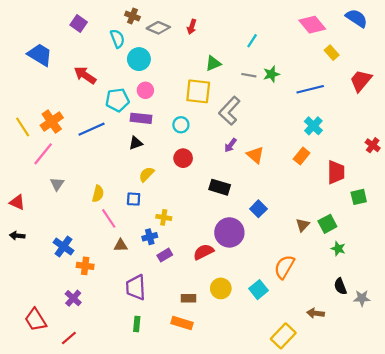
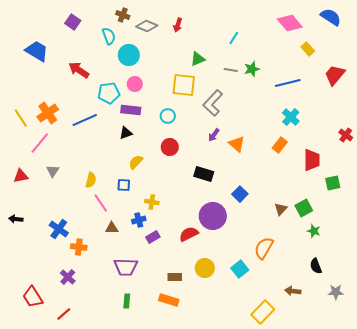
red triangle: (17, 202) -> (21, 176), moved, turned -35
purple trapezoid: (136, 287) -> (126, 267), turned -85
gray star: (362, 298) -> (336, 292), moved

